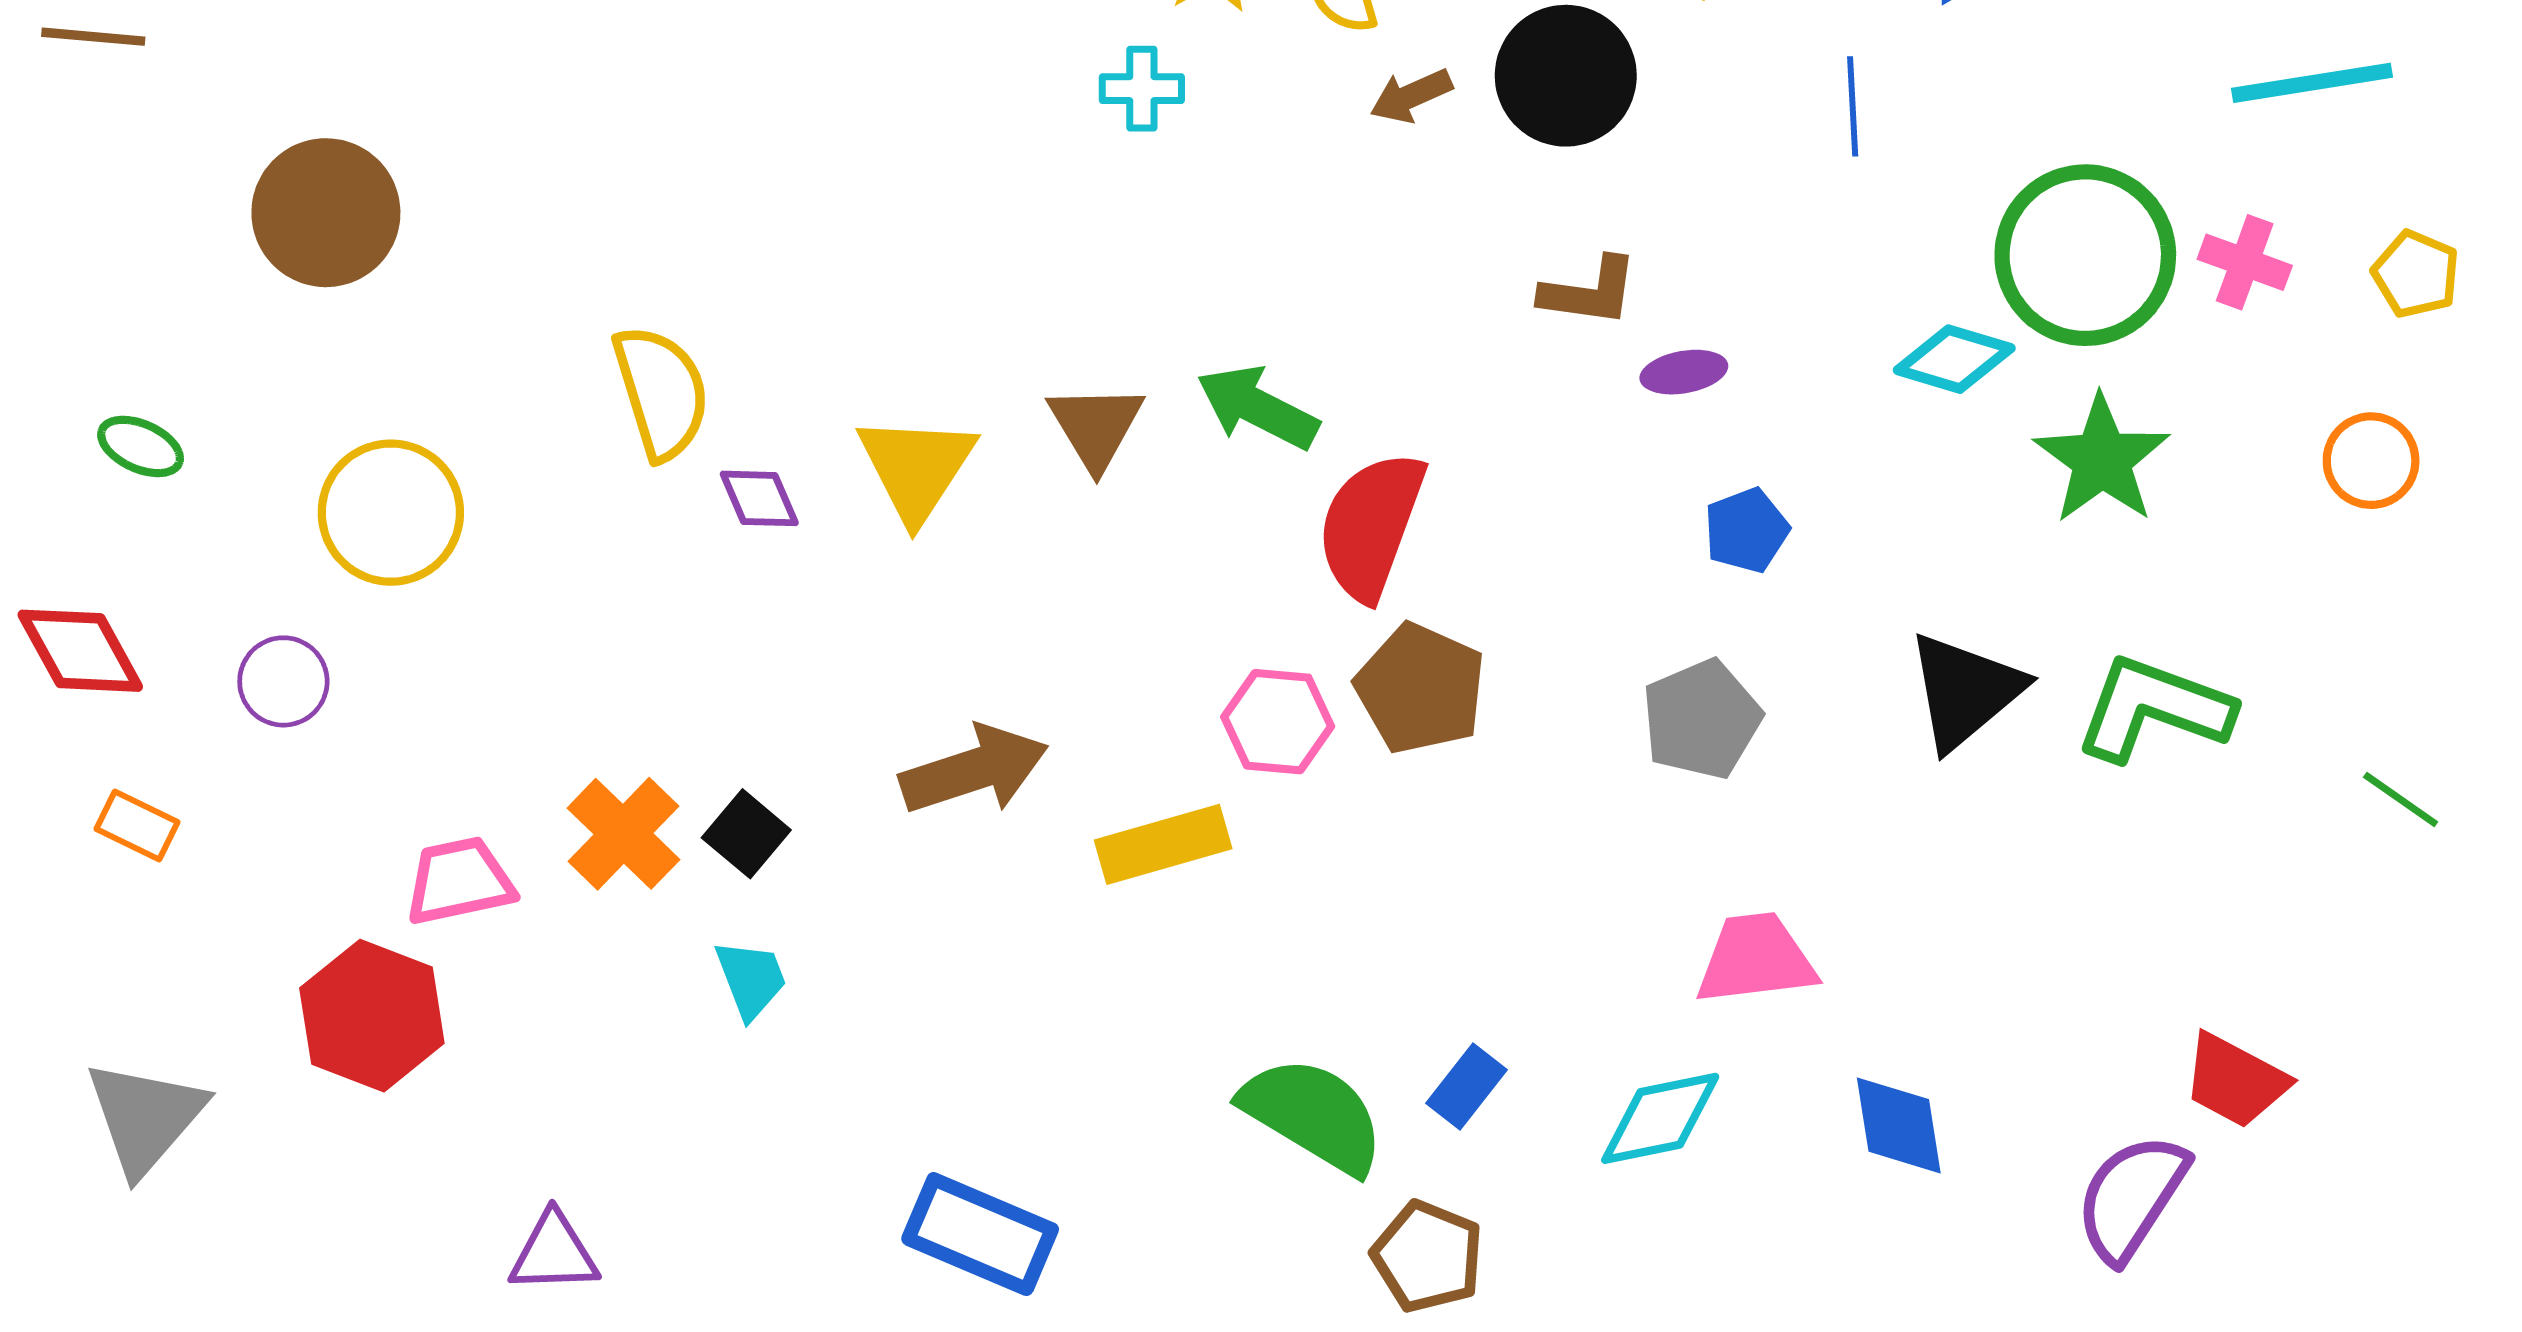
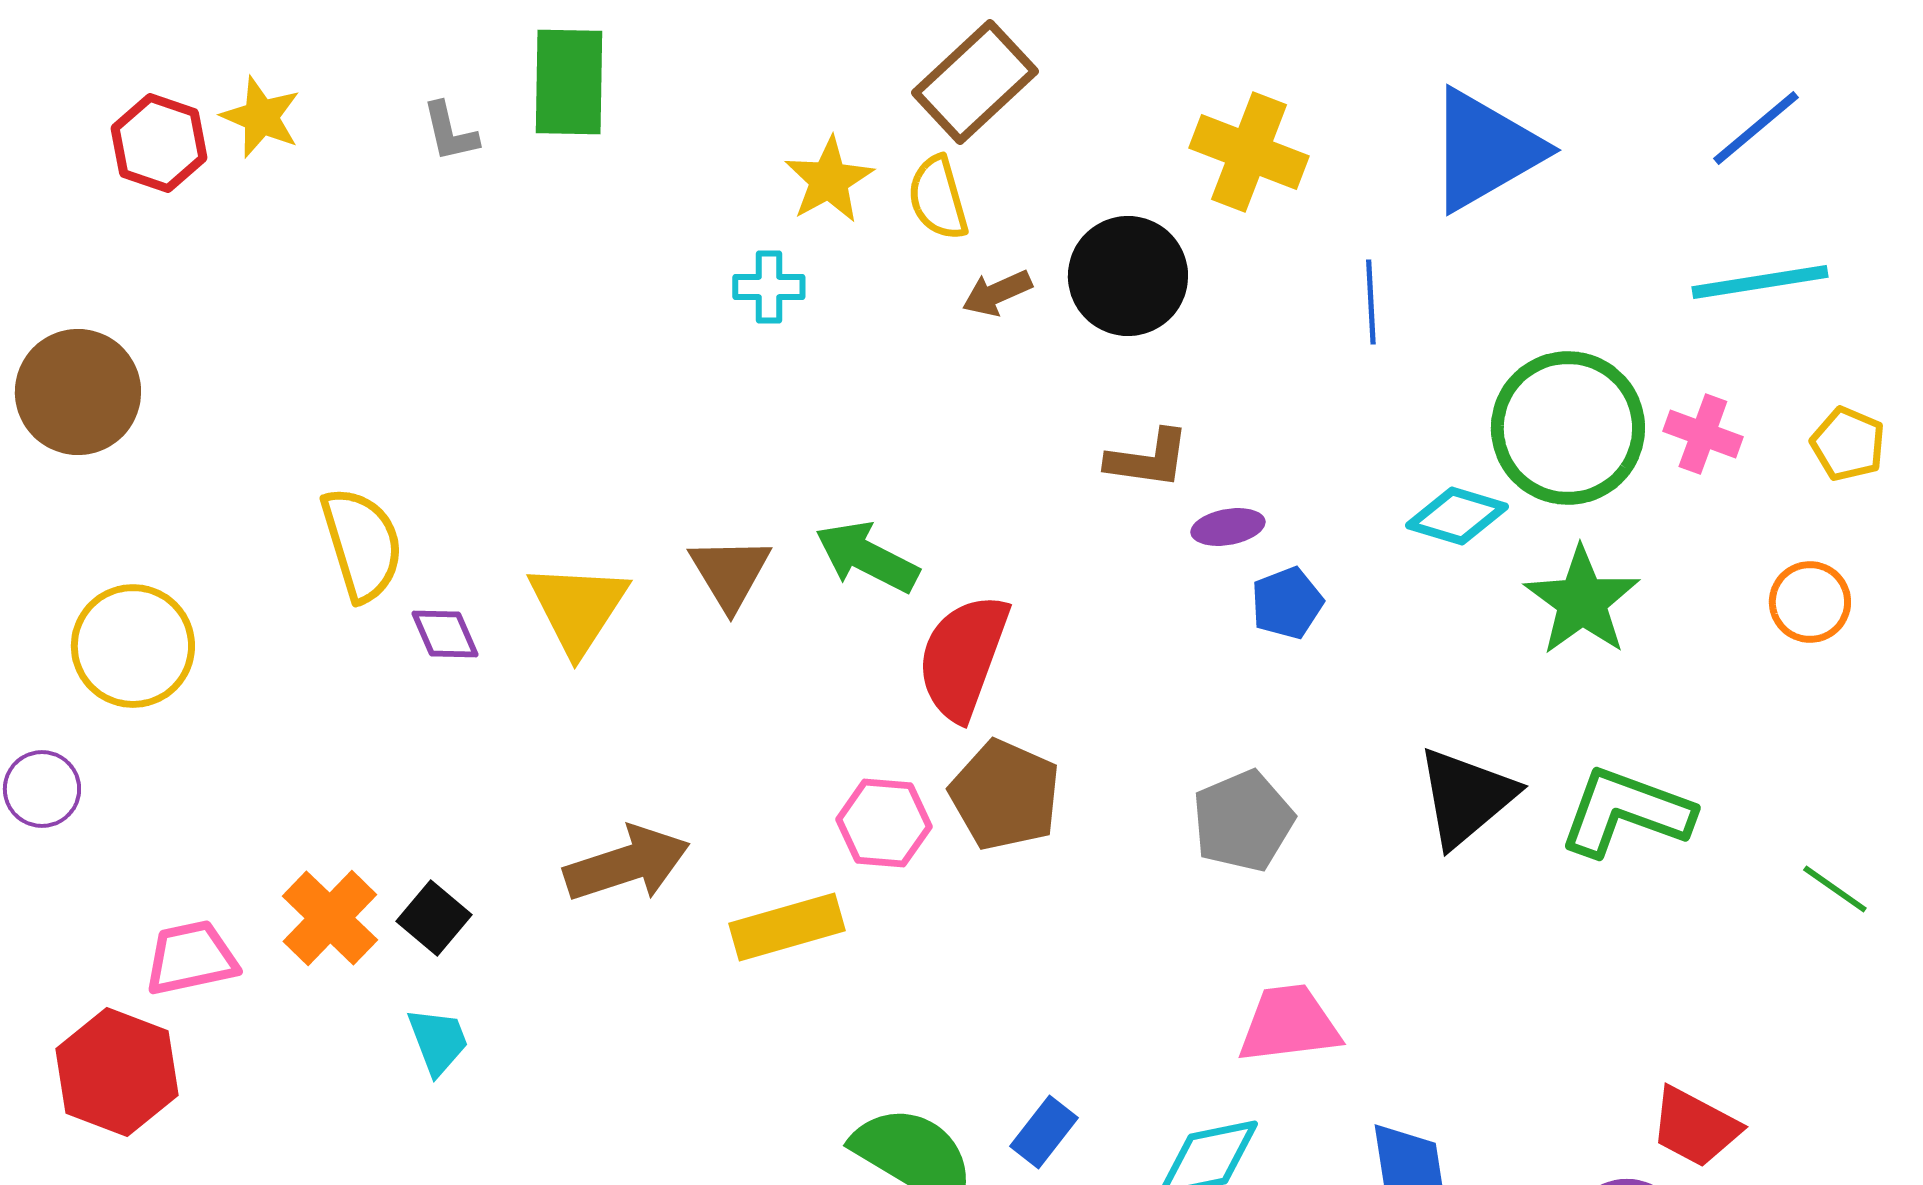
blue pentagon: (1746, 530) -> (1287, 603), moved

